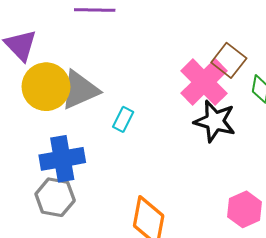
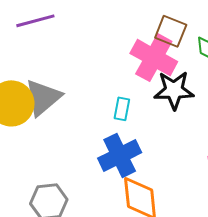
cyan rectangle: (123, 119) -> (122, 109), moved
blue cross: (62, 159) -> (120, 155), moved

